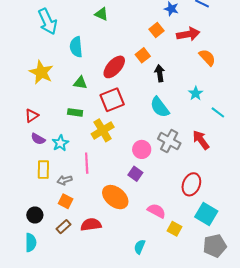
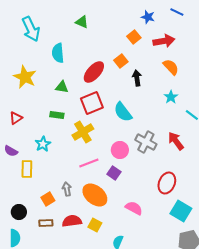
orange semicircle: (207, 57) -> (171, 67), moved
cyan semicircle: (160, 107) -> (123, 112), moved
purple semicircle: (38, 139) -> (11, 151), moved
pink line: (87, 163) -> (89, 163), moved, turned 72
gray arrow: (65, 180) -> (67, 189), moved, turned 96
orange square: (66, 201) -> (48, 199), turned 32
brown rectangle: (63, 227) -> (46, 223), turned 40
yellow square: (174, 229) -> (95, 225), moved

